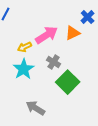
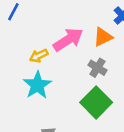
gray cross: (54, 62) -> (97, 68), moved

